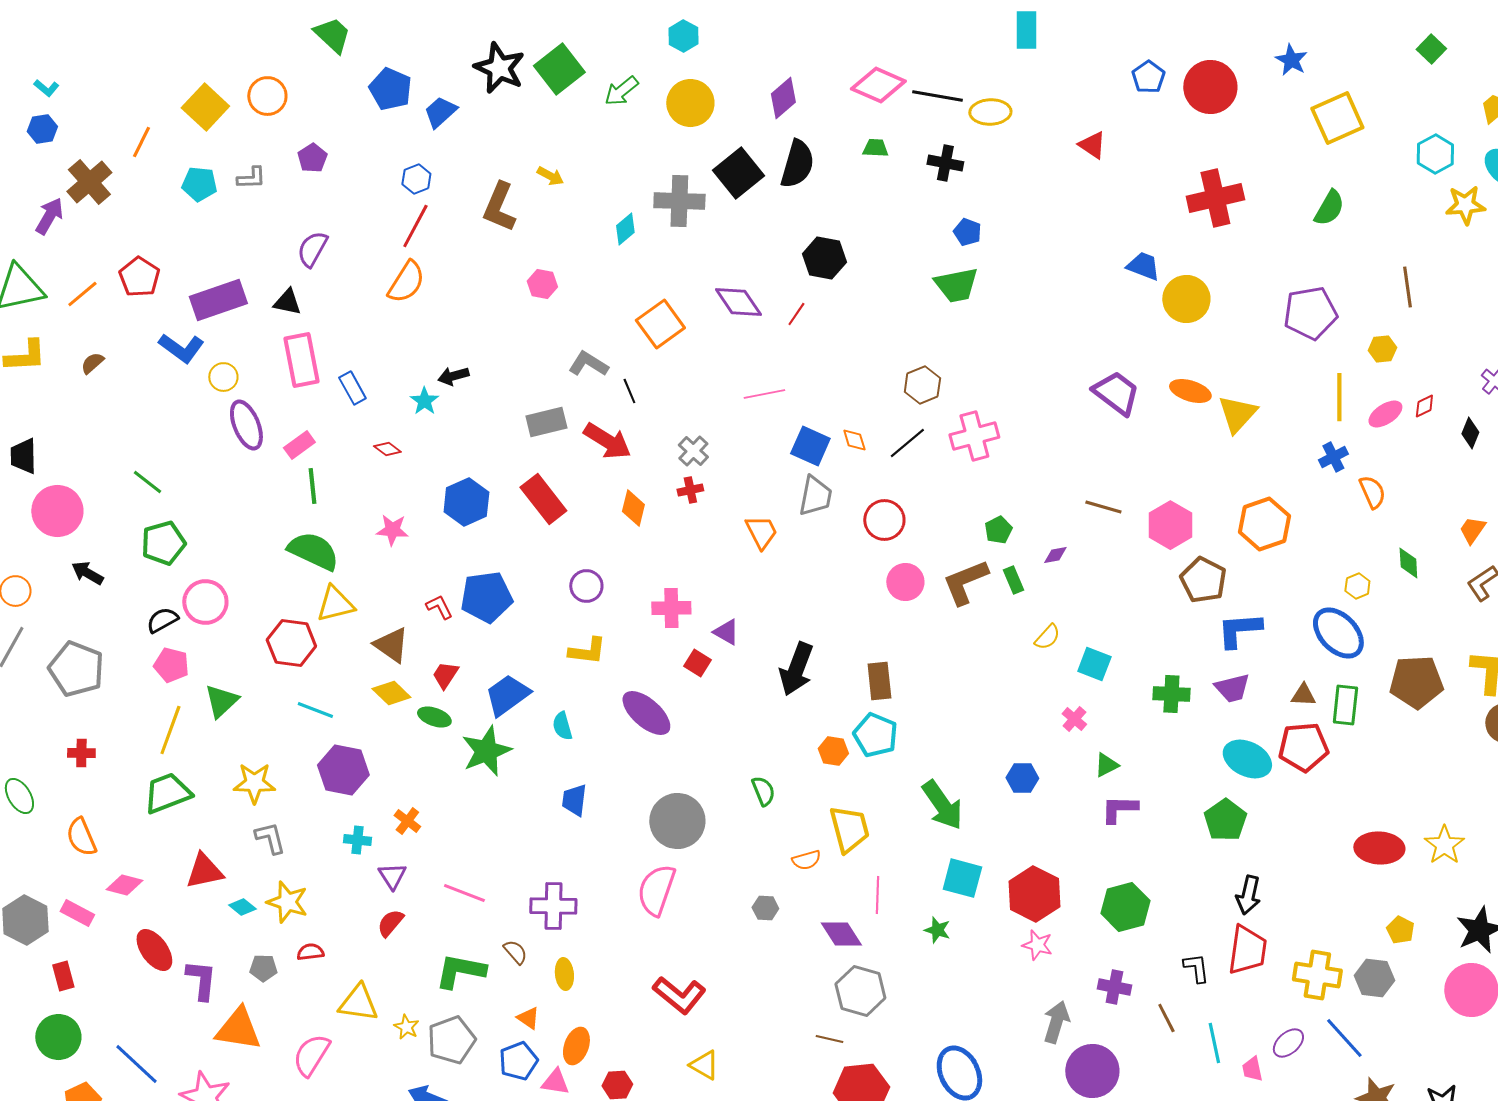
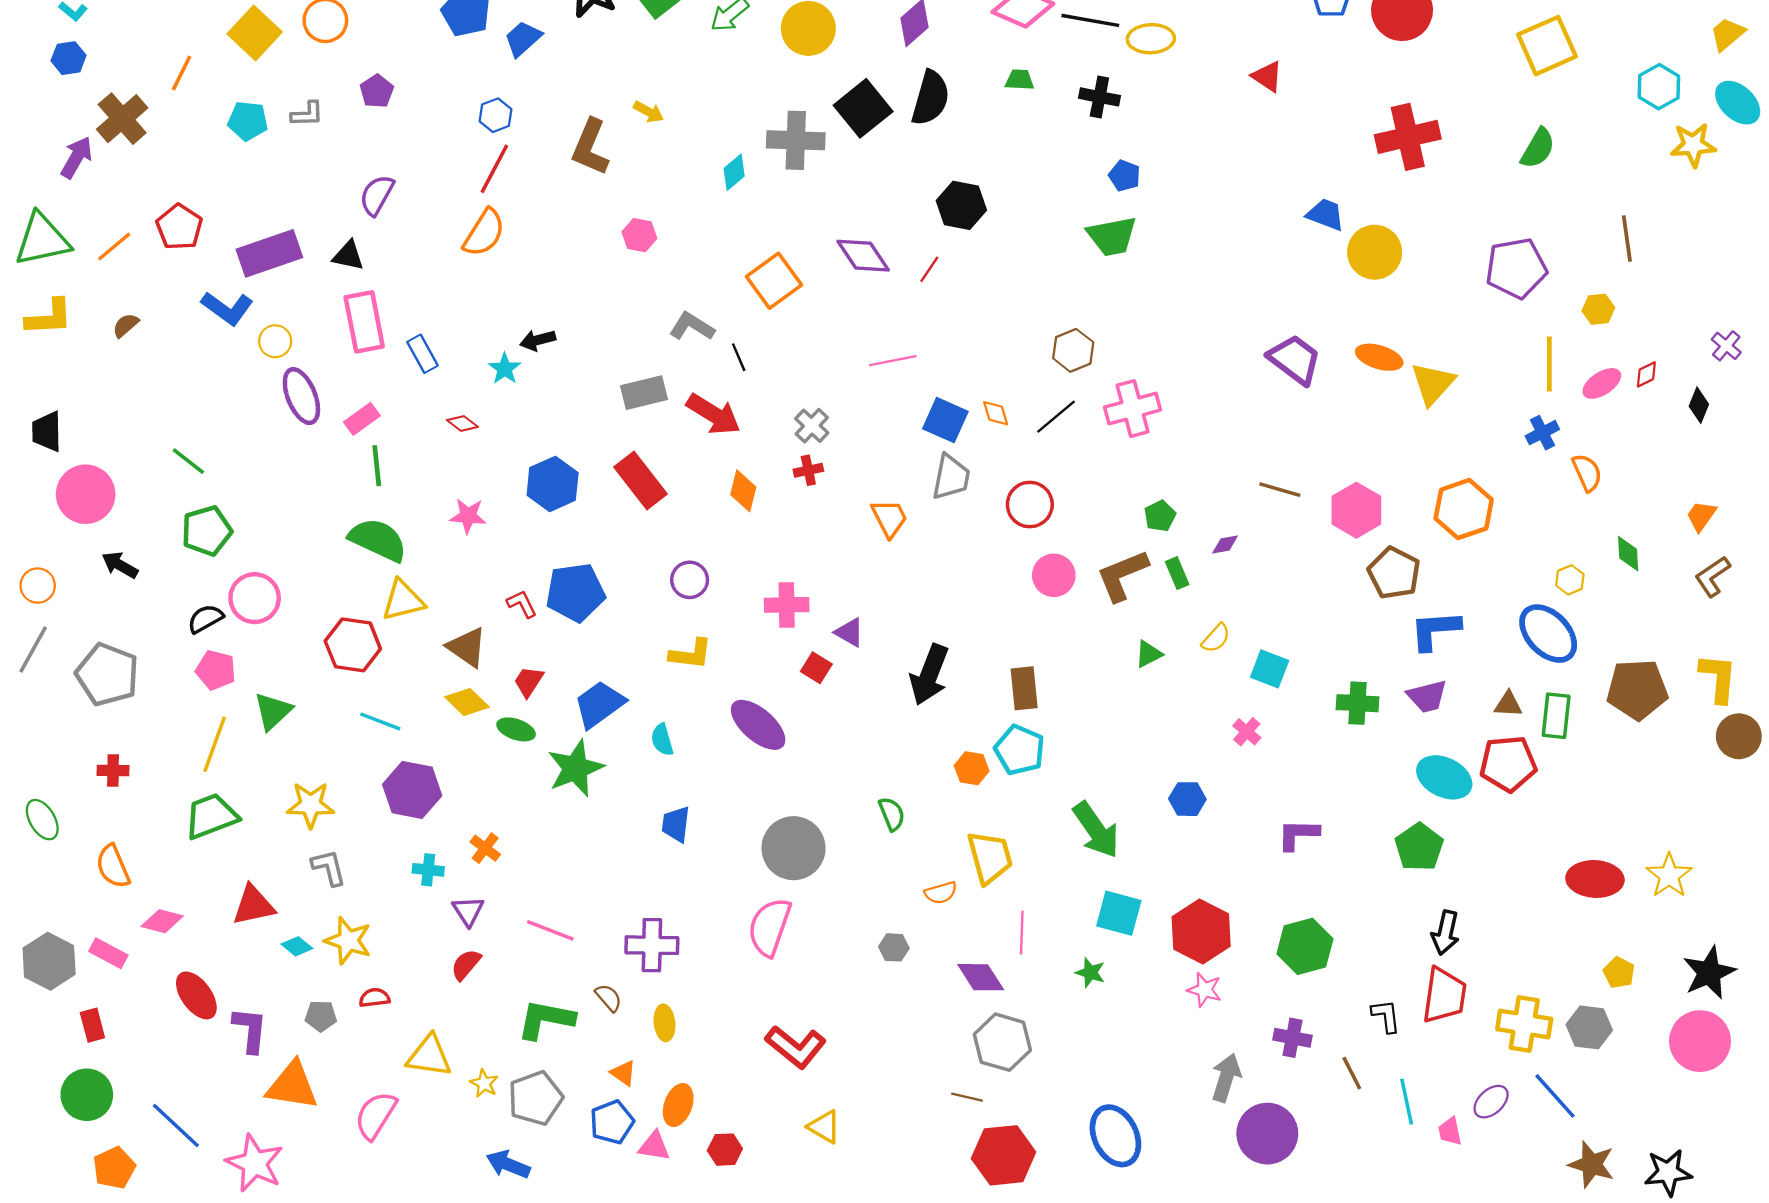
green triangle: (1106, 765) -> (1149, 654), moved

